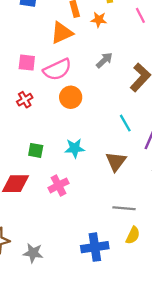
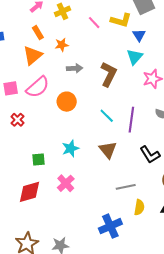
orange star: (99, 20) -> (62, 45), moved
gray arrow: (104, 60) -> (75, 68), turned 56
orange circle: (71, 97) -> (67, 102), moved

